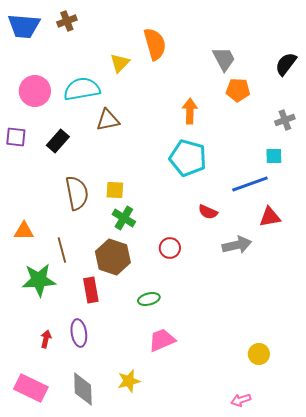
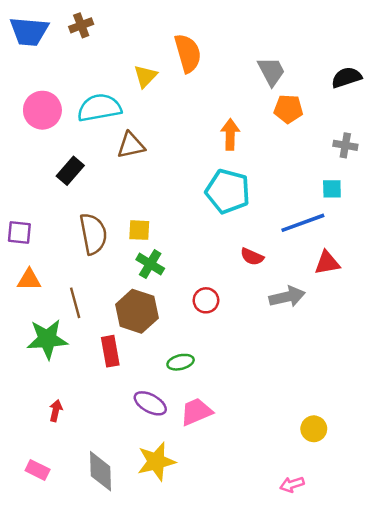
black semicircle: (286, 64) -> (346, 77), turned 35
gray cross: (285, 120) -> (345, 145), turned 30
purple square: (16, 137) -> (19, 233), moved
purple ellipse: (79, 333) -> (150, 403), moved, turned -52
yellow star: (129, 381) -> (156, 461), size x1.4
pink rectangle: (31, 388) -> (38, 470), size x0.6

